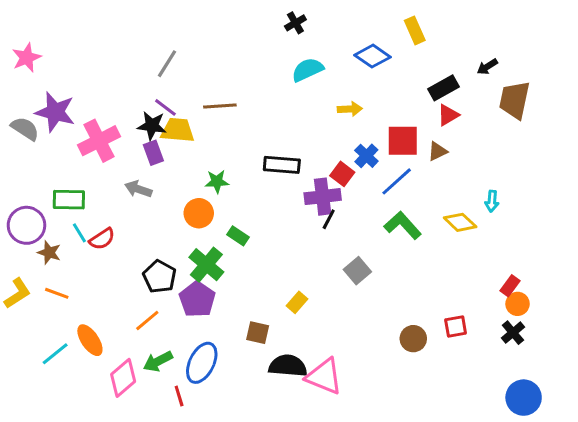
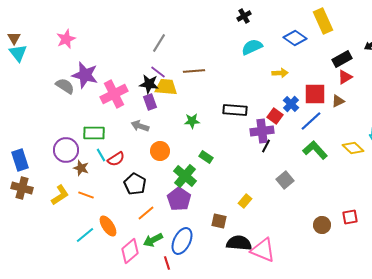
yellow rectangle: (415, 30) -> (323, 21), size x1.4
orange circle: (199, 213) -> (160, 151), moved
black pentagon: (159, 277) -> (135, 184), moved

